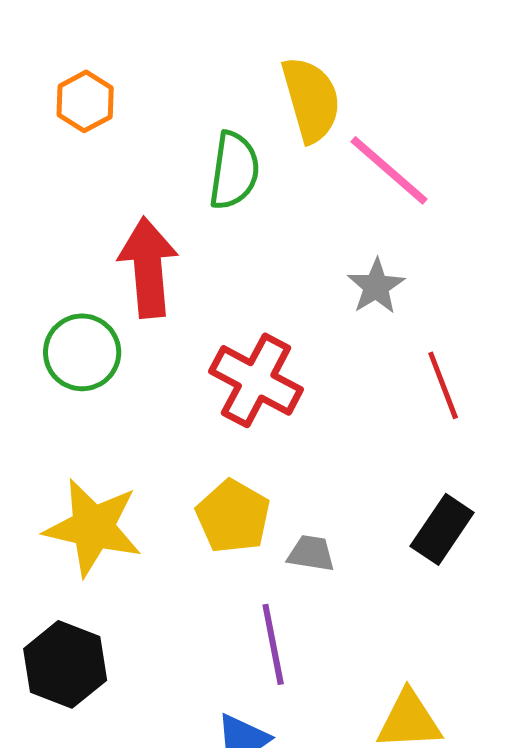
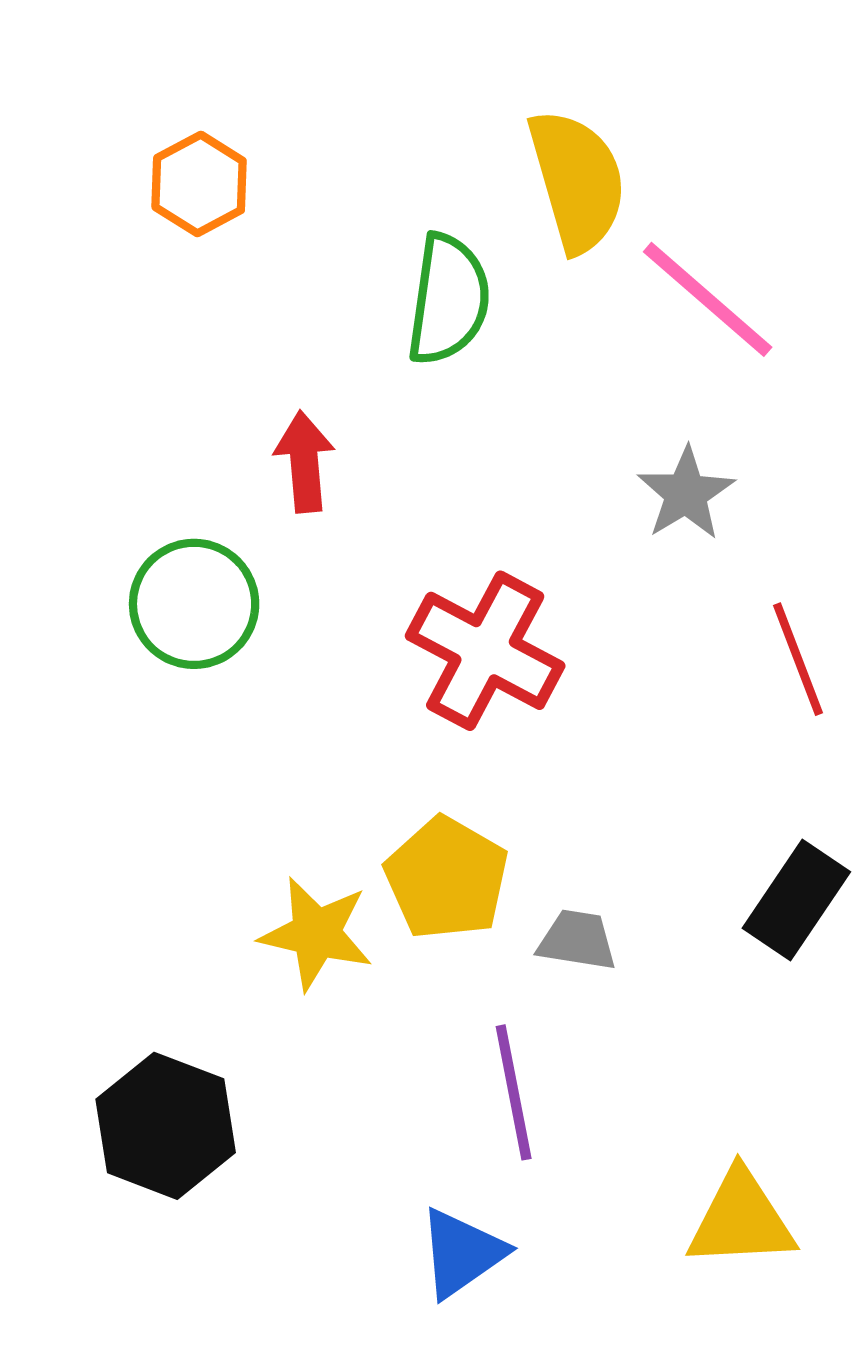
red arrow: (148, 267) -> (304, 462), size x0.6
yellow star: (93, 527) -> (316, 933), moved, size x0.7

